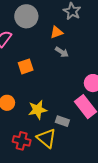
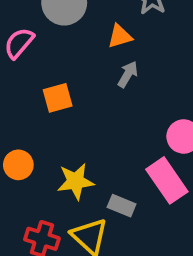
gray arrow: (62, 52) -> (128, 74), turned -96

